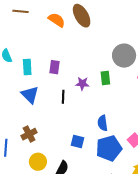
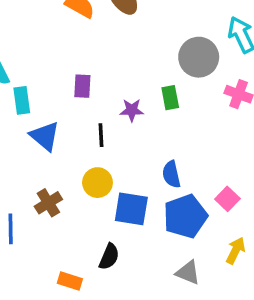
cyan rectangle: (27, 67) -> (22, 100), moved
blue square: (77, 141) -> (131, 209), size x1.5
yellow circle: (38, 162) -> (97, 183), moved

